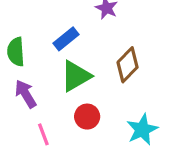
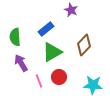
cyan star: (142, 130) -> (93, 85), turned 30
pink line: (43, 134) -> (39, 81), moved

